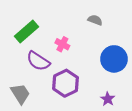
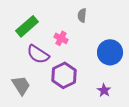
gray semicircle: (95, 20) -> (82, 15), moved, turned -104

